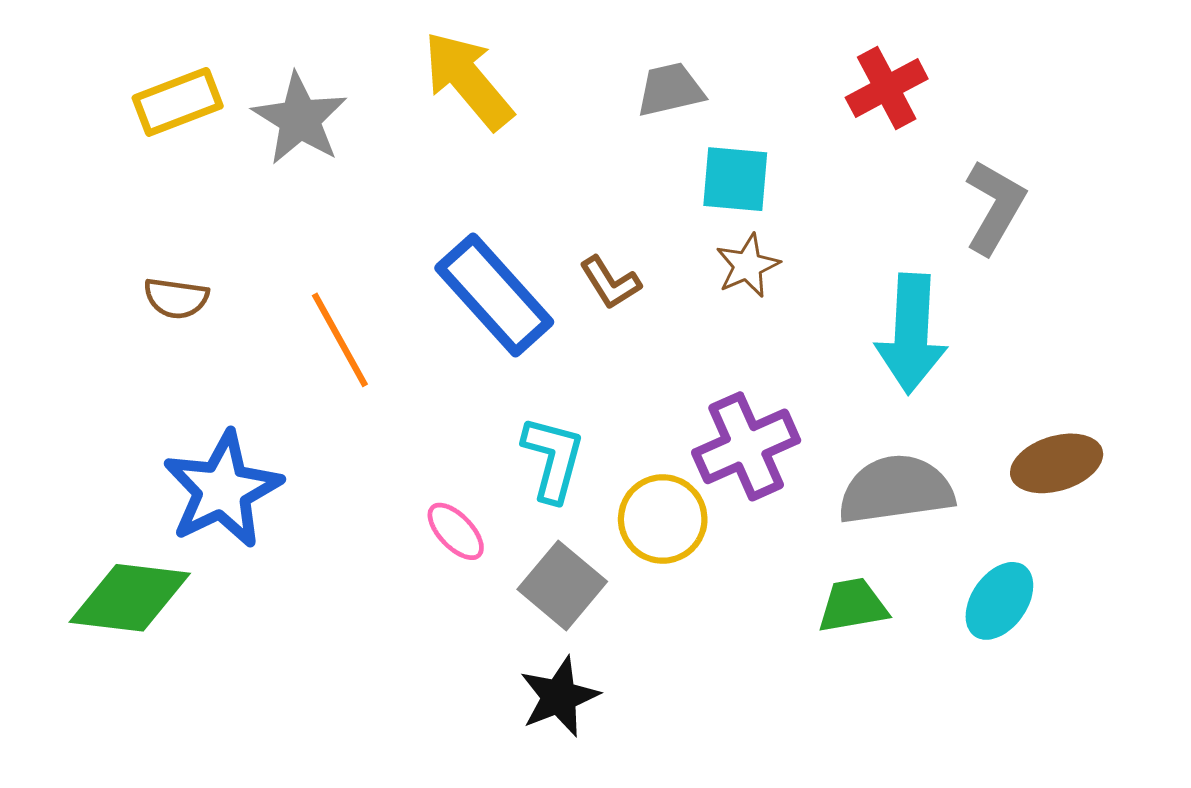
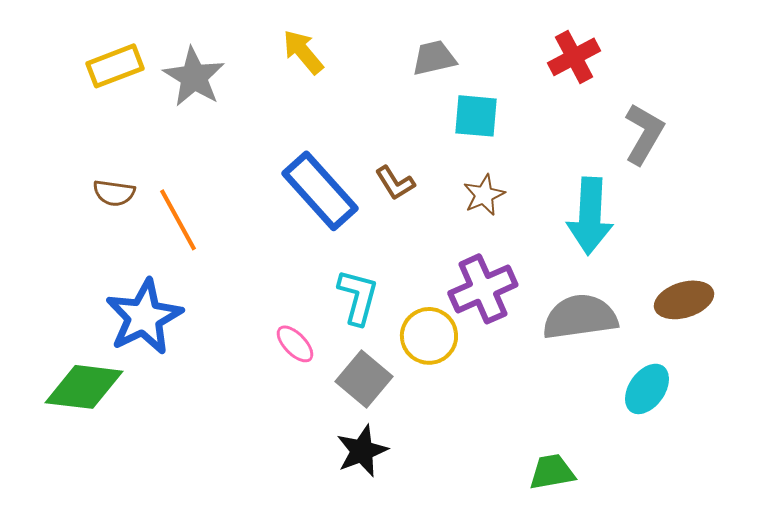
yellow arrow: (468, 80) -> (303, 52), size x0.7
brown star: (748, 266) -> (484, 195), moved
orange line: (340, 340) -> (178, 220), moved
green trapezoid: (853, 606) -> (552, 472), moved

